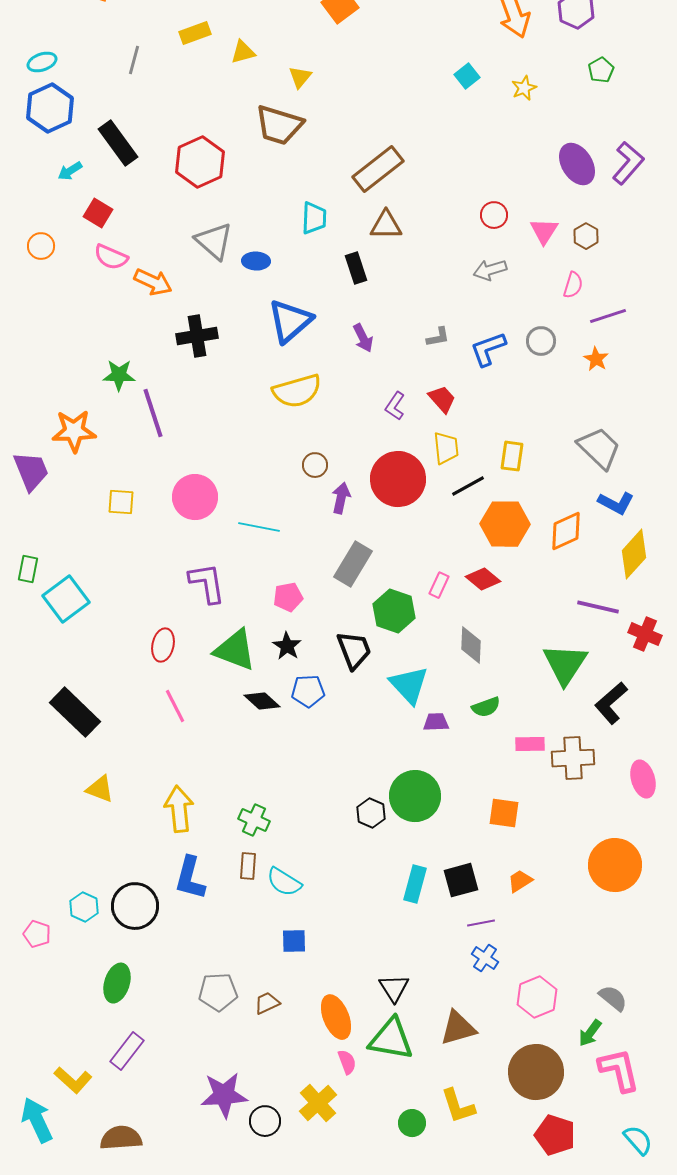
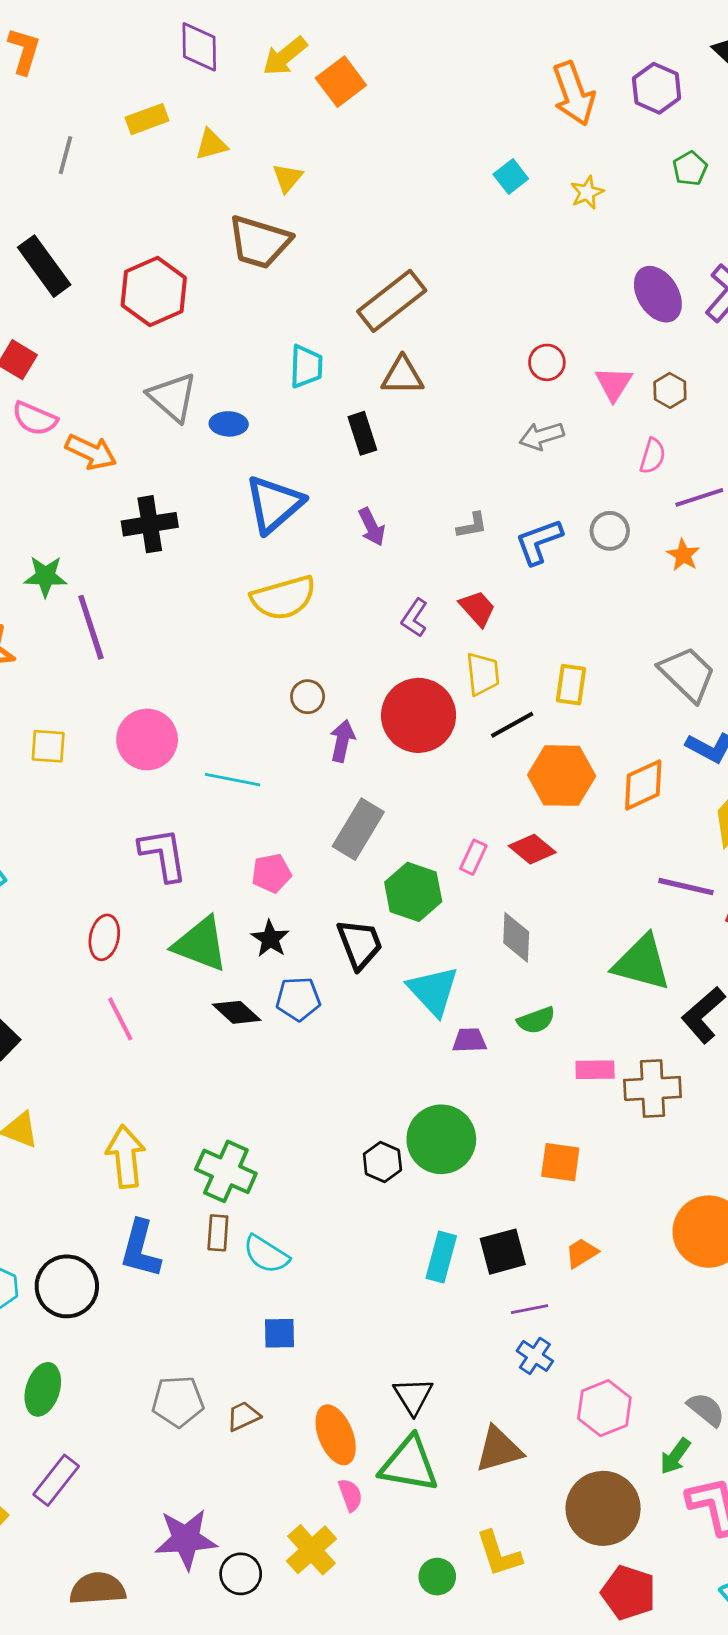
green triangle: (565, 664) -> (642, 963), turned -48
green cross: (254, 820) -> (226, 1171), size x1.4
brown semicircle: (121, 1138) -> (98, 1589), moved

